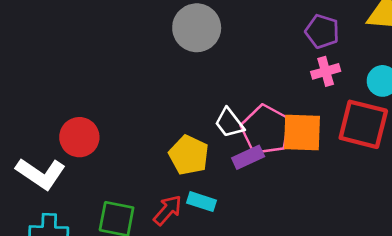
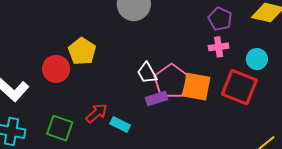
red circle: (79, 137) -> (56, 69), moved
yellow pentagon: (189, 155) -> (82, 51), moved
red arrow: (168, 210) -> (97, 113), moved

